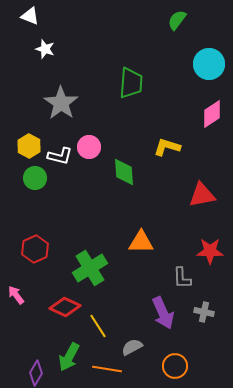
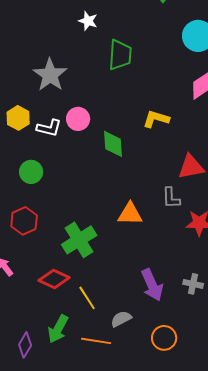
white star: (45, 49) -> (88, 21), moved
green circle: (35, 178) -> (31, 172), moved
gray L-shape: (182, 278) -> (171, 198), moved

